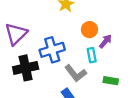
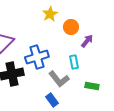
orange circle: (89, 30) -> (71, 27), moved
purple arrow: (105, 41) -> (87, 41), moved

